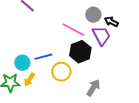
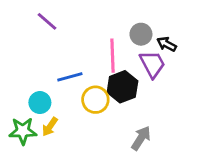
pink line: (73, 30) -> (112, 56), turned 60
blue line: (43, 57) -> (70, 77), moved
yellow circle: (61, 72) -> (95, 100), moved

